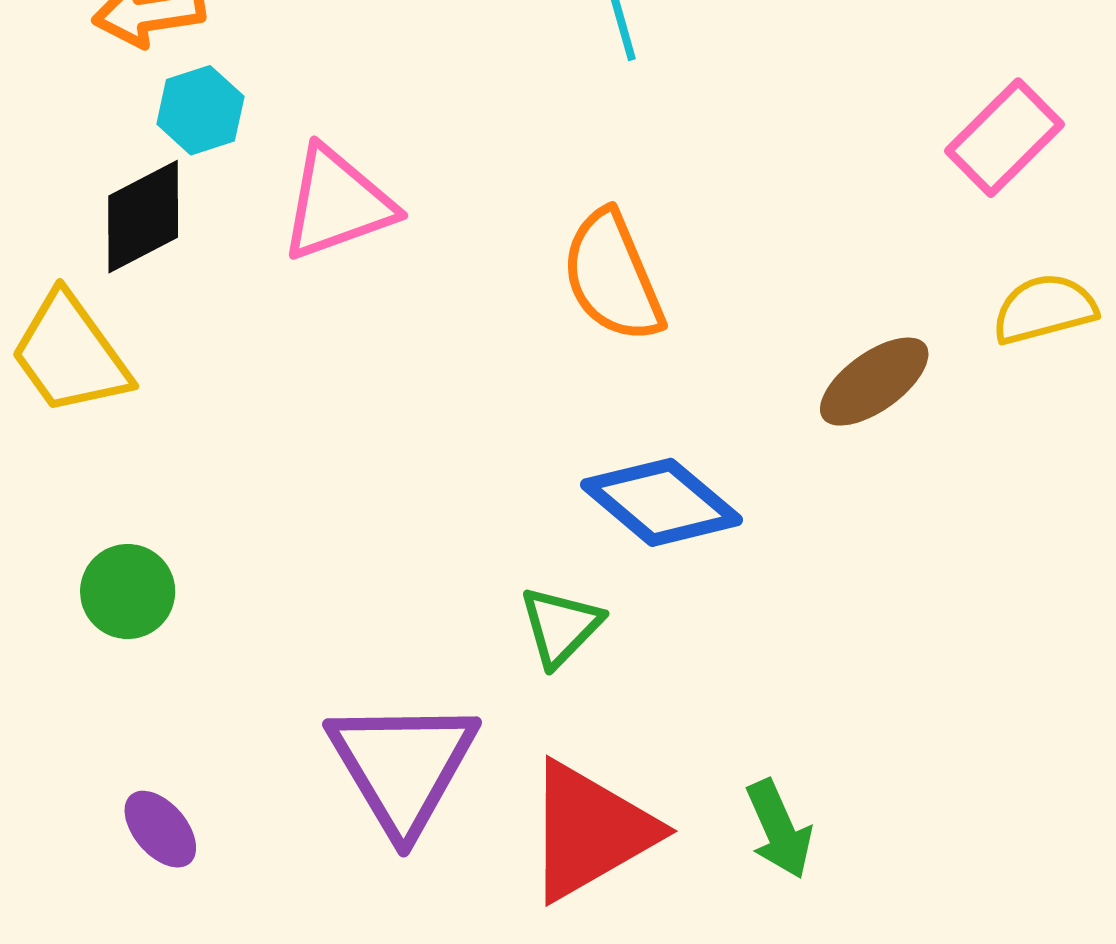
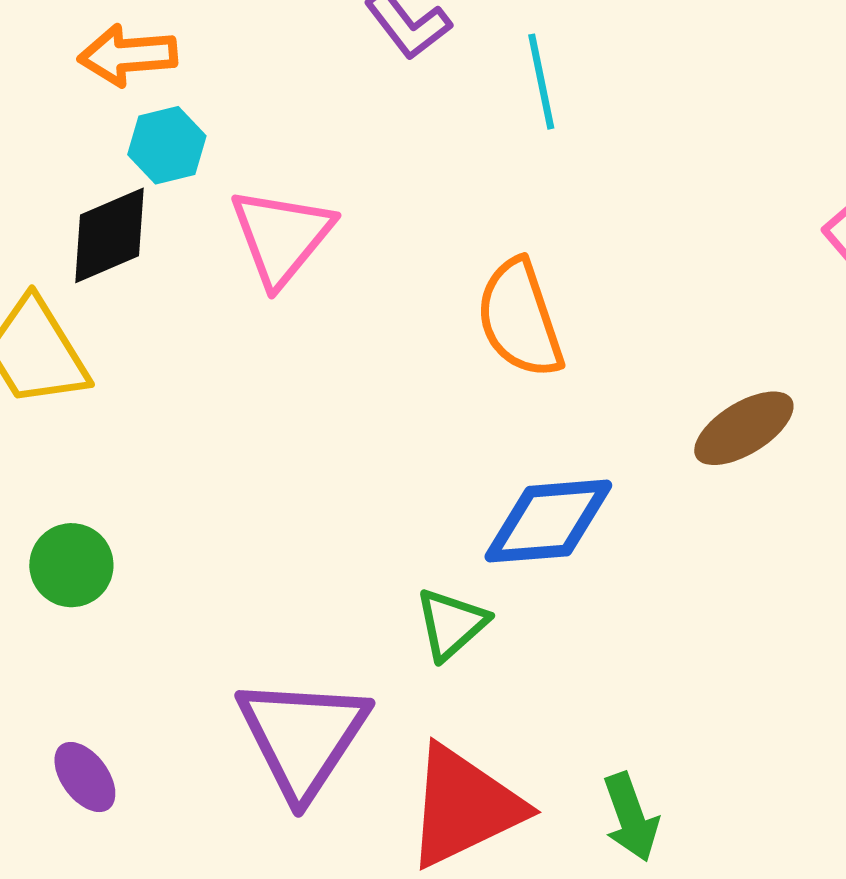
pink triangle: (337, 204) -> (281, 237), turned -35
blue diamond: (661, 502) -> (548, 521), turned -49

